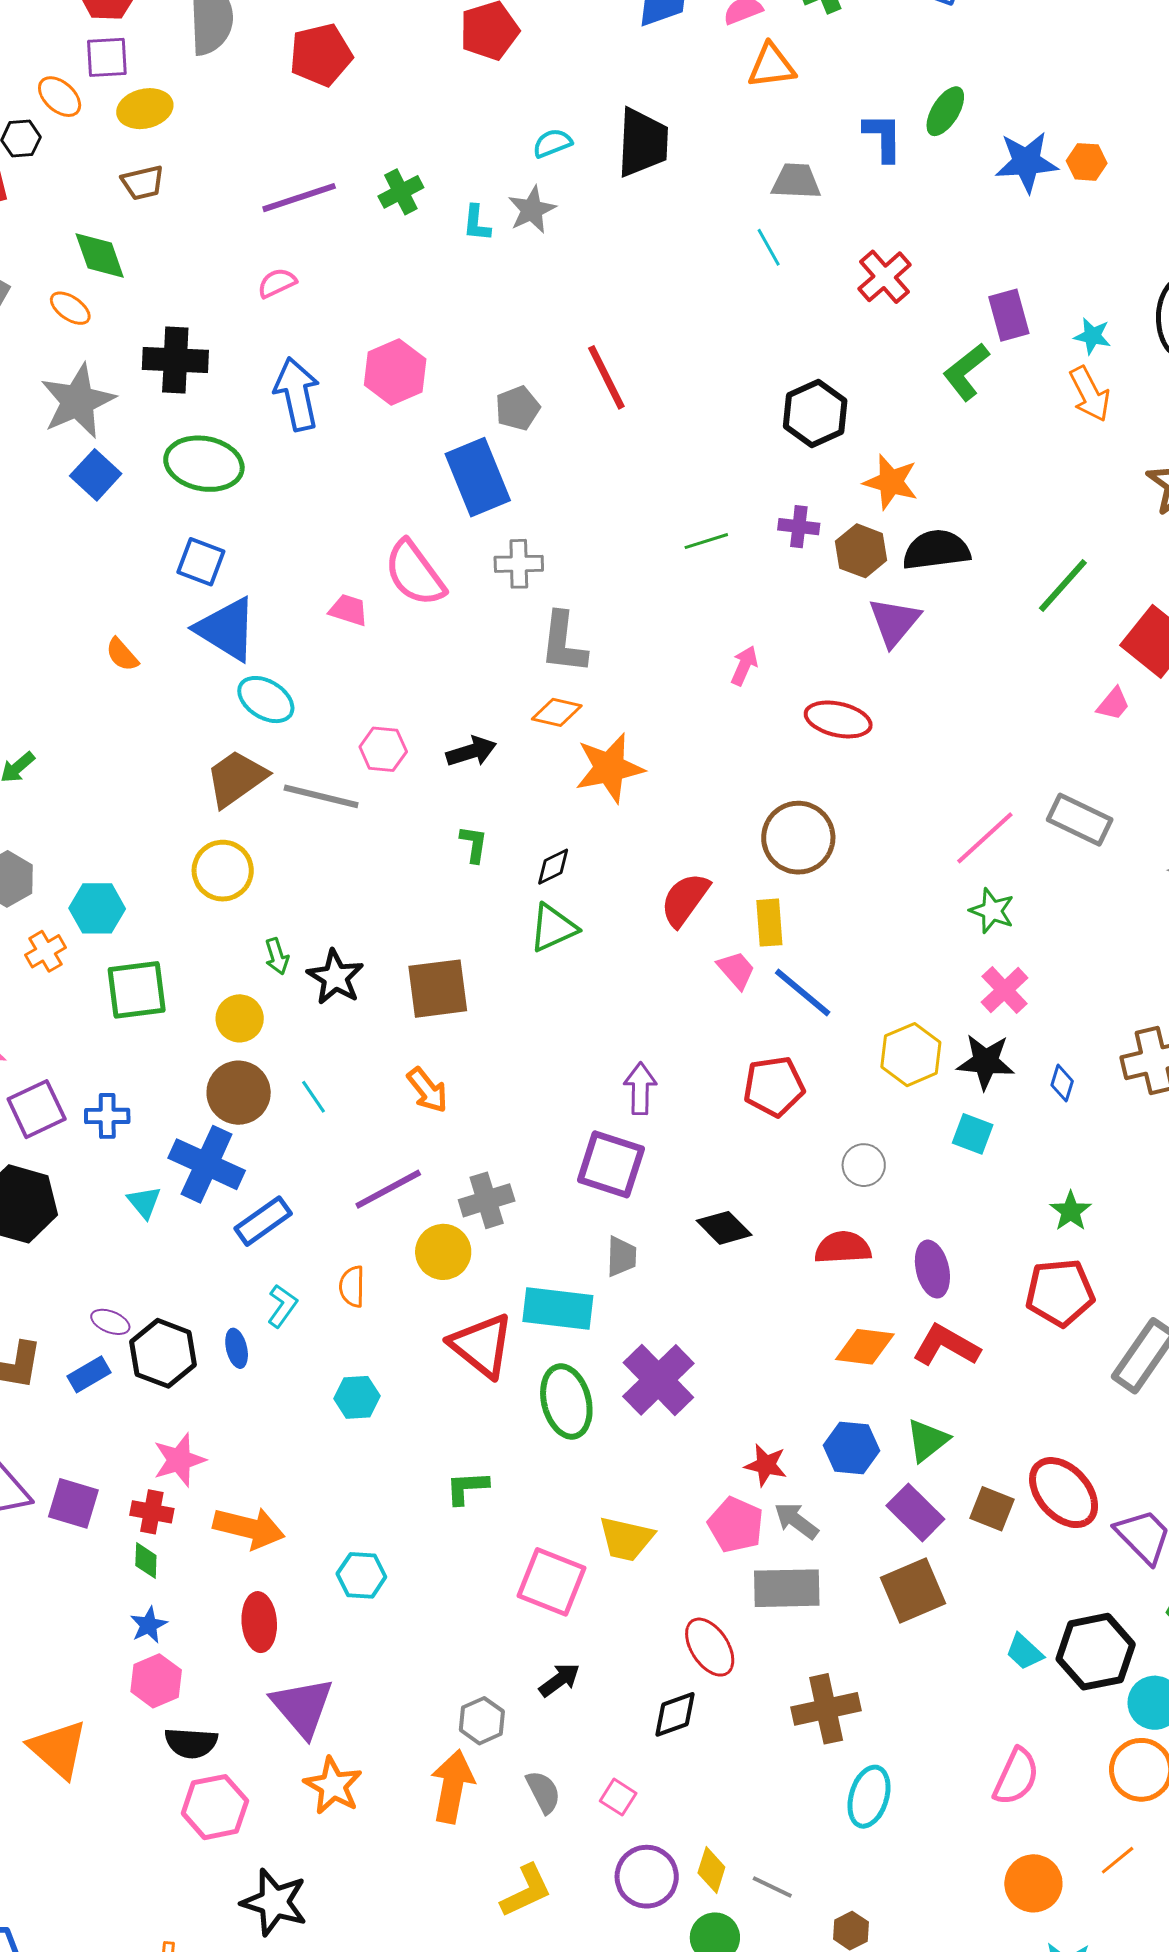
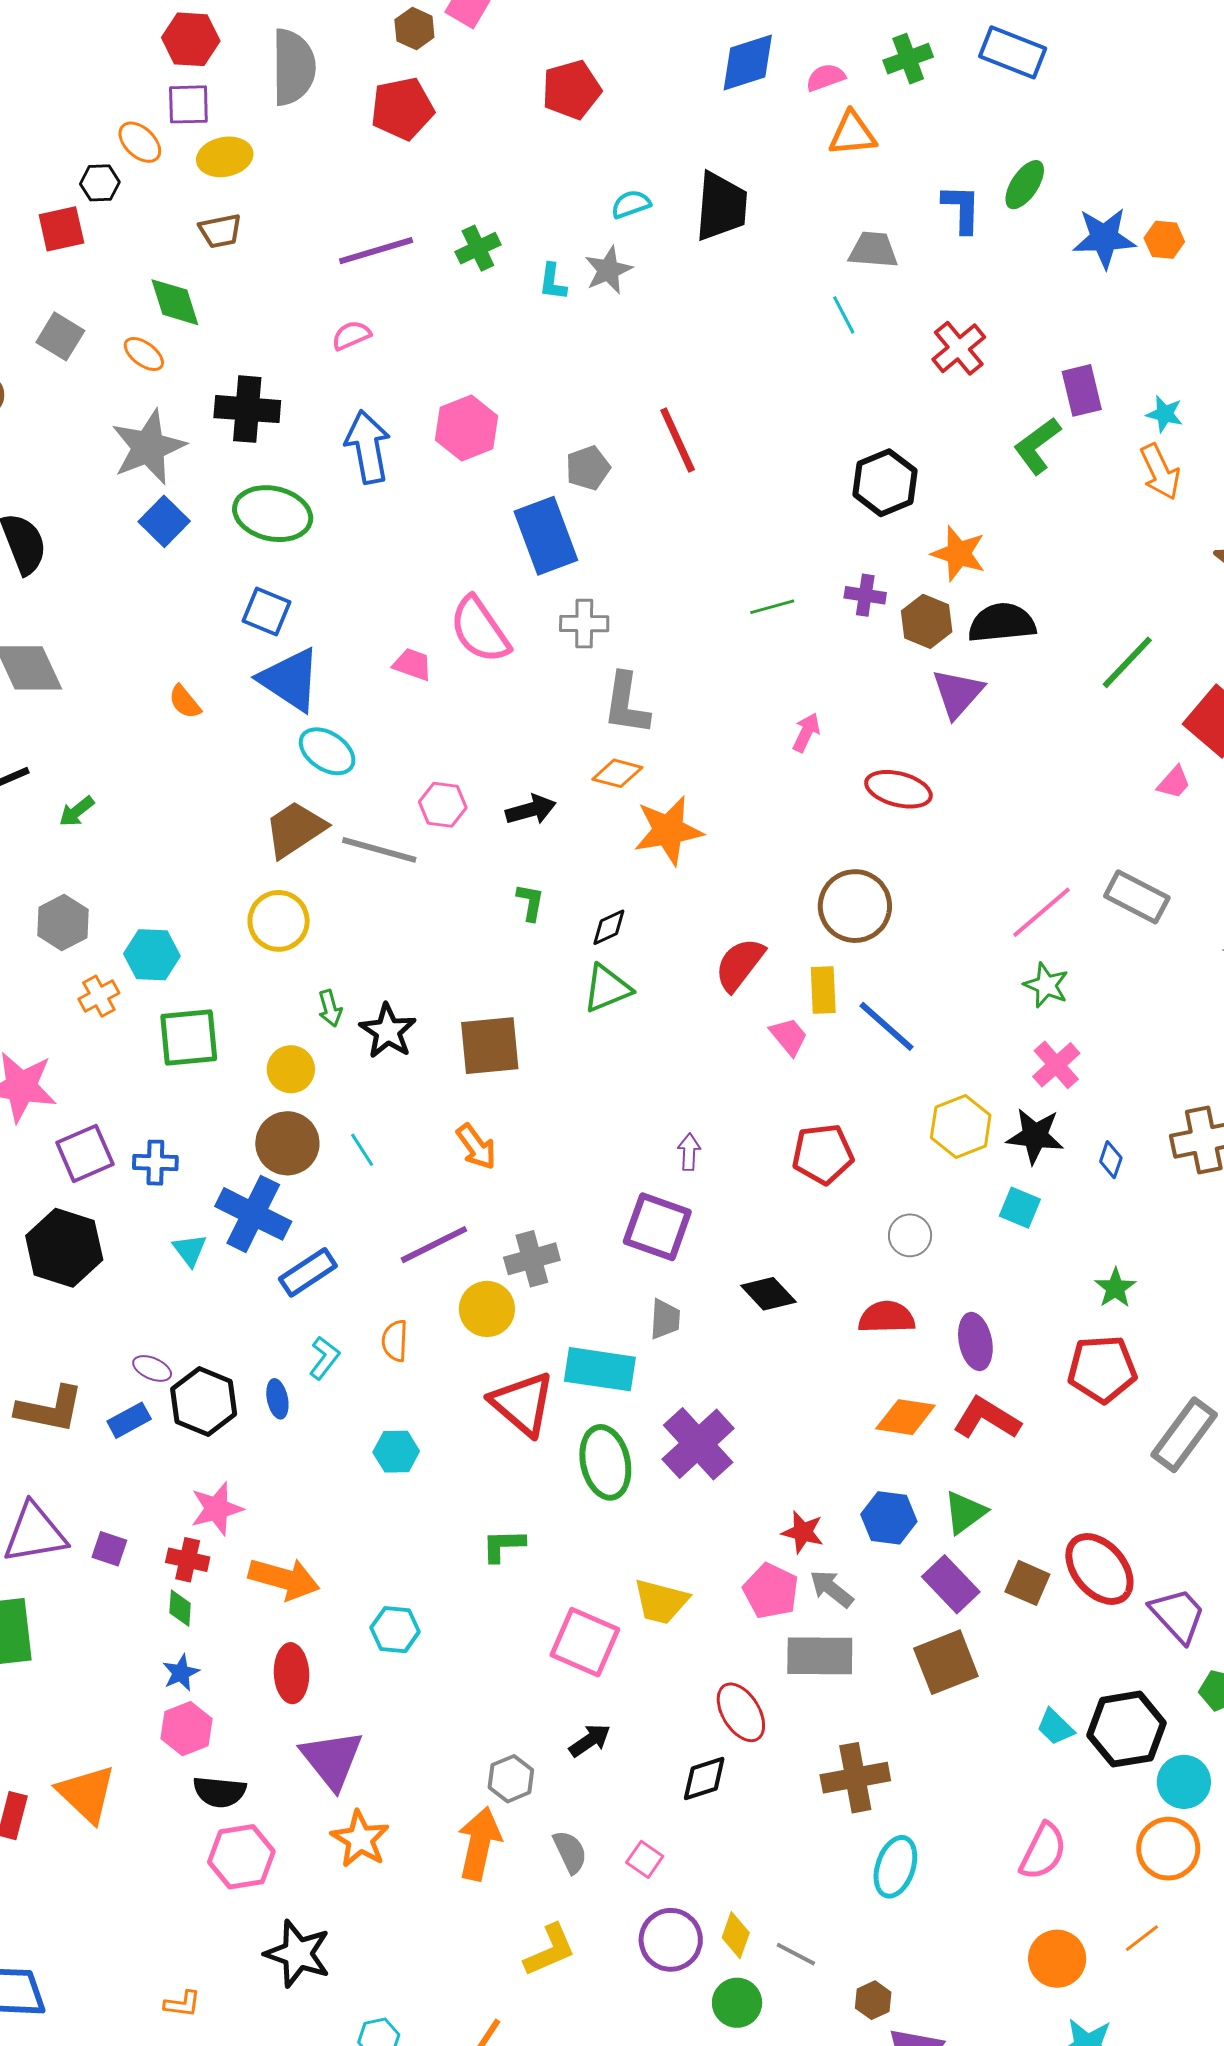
blue line: (803, 992) -> (887, 1026), moved
purple arrow: (640, 1089) -> (689, 1152), size x0.7
purple square: (73, 1503) -> (109, 1549), size x0.7

